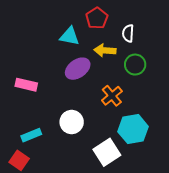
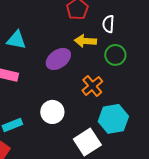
cyan triangle: (70, 36) -> (16, 40), moved

